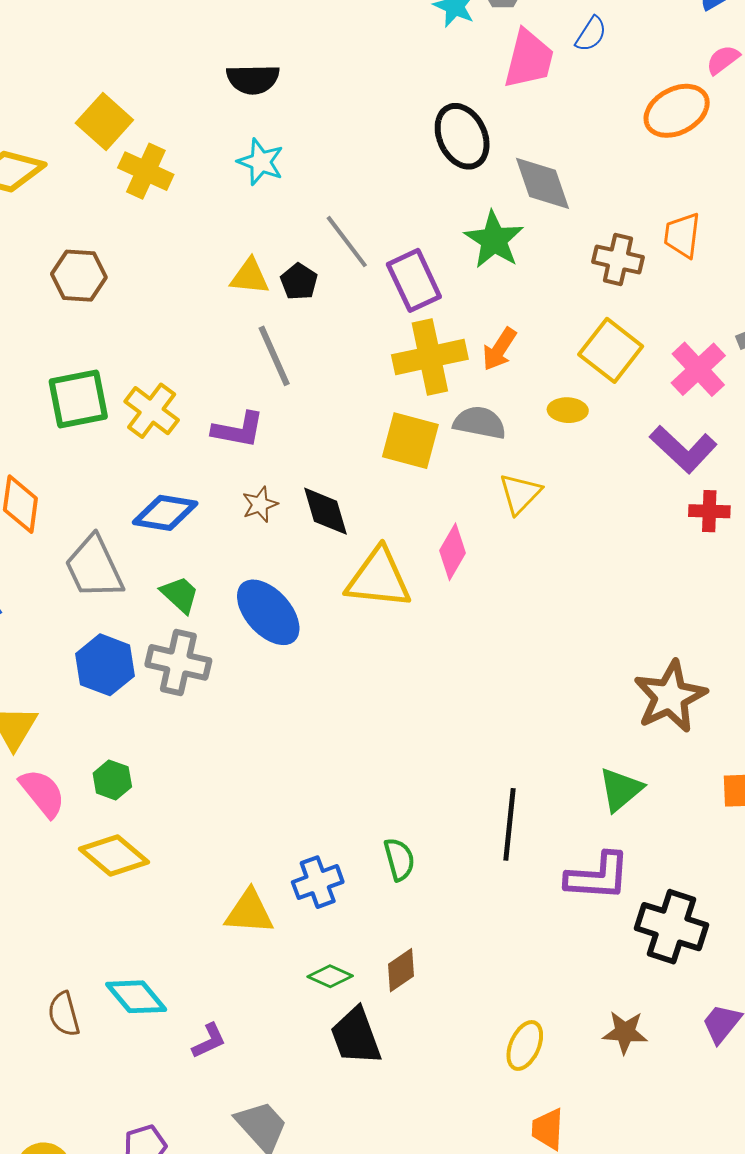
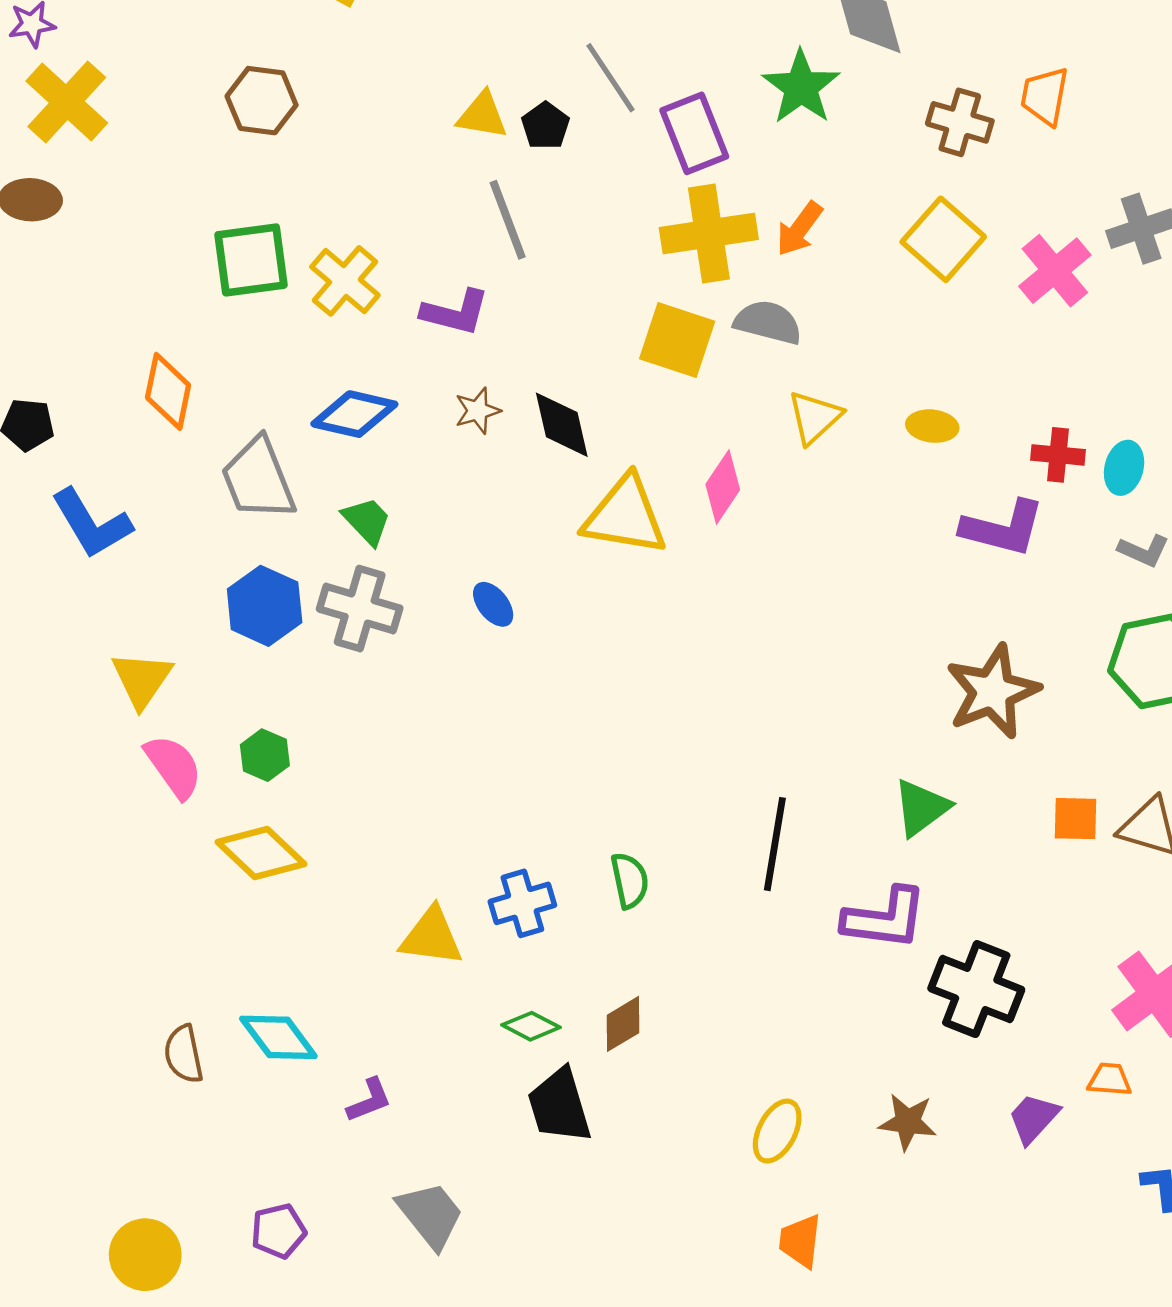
yellow ellipse: (568, 410) -> (932, 426), moved
purple L-shape: (683, 449) -> (1003, 528), moved, turned -32
blue ellipse: (268, 612) -> (493, 604), moved, size x0.5

